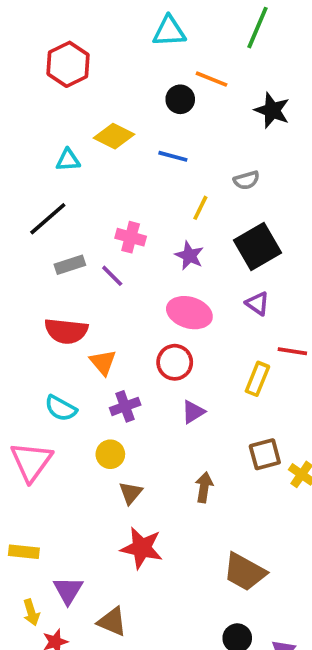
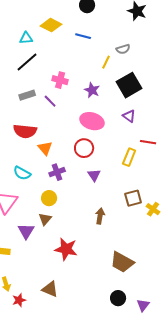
yellow line: (200, 208) -> (106, 62), moved
black line: (48, 219) -> (27, 62), moved
purple triangle: (193, 412) -> (94, 175), turned -32
brown triangle: (131, 493) -> (45, 219), moved
purple triangle: (68, 590) -> (26, 231), moved

